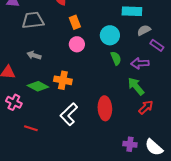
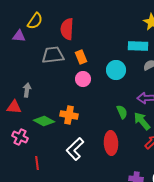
gray trapezoid: (33, 20) -> (53, 55), moved
gray arrow: (34, 55) -> (27, 90), moved, turned 80
green semicircle: (116, 58) -> (122, 112), moved
red line: (31, 128) -> (37, 163), turned 64

